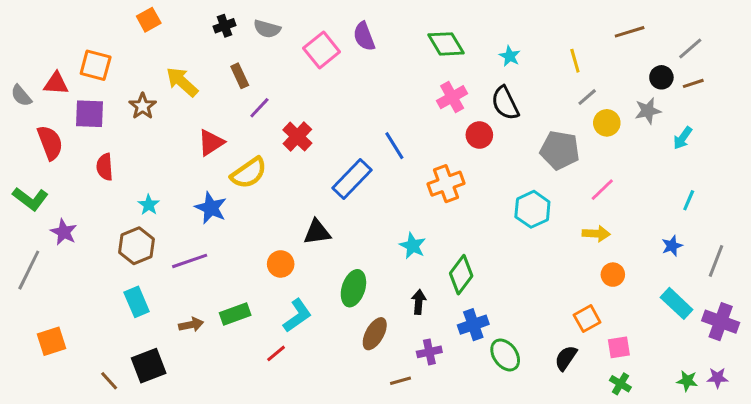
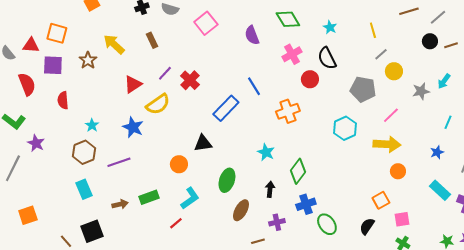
purple semicircle: (364, 36) -> (252, 35), moved
gray line: (690, 49) -> (438, 17), moved
purple line: (259, 108) -> (165, 73), moved
gray star: (648, 111) -> (421, 91), moved
yellow arrow: (596, 234) -> (387, 144), size x1.5

